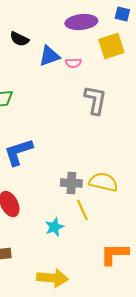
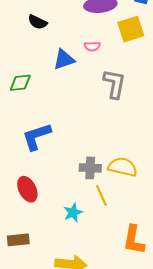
blue triangle: (49, 56) -> (64, 59), moved
orange L-shape: (114, 254) -> (134, 240), turned -80

